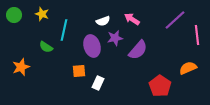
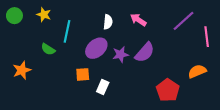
white semicircle: (103, 21) -> (108, 22), turned -64
purple star: (115, 38) -> (121, 54), moved
purple ellipse: (92, 46) -> (96, 48), turned 65

